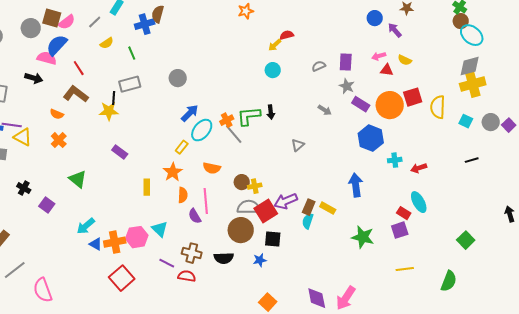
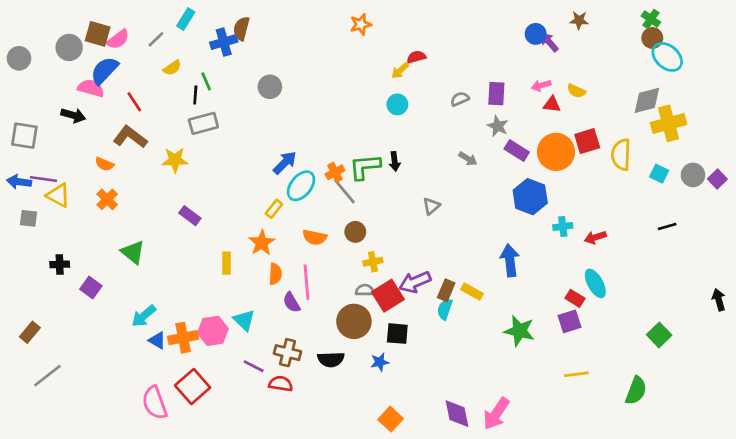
purple arrow: (395, 30) -> (549, 42), moved
gray diamond: (470, 66) -> (647, 100), moved
gray circle: (178, 78) -> (270, 87), moved
black line: (114, 98) -> (195, 95), moved
brown circle: (242, 182) -> (355, 232), moved
black cross: (24, 188) -> (60, 264), turned -32
gray semicircle: (249, 207) -> (365, 290), size x0.6
pink semicircle: (43, 290) -> (155, 403), moved

